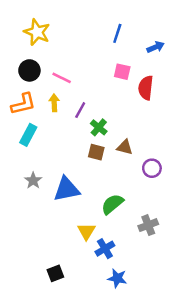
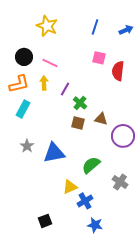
yellow star: (37, 32) -> (47, 26), moved
blue arrow: (156, 47) -> (126, 30), moved
purple circle: (152, 168) -> (123, 136), size x1.5
gray cross: (148, 225) -> (120, 182), turned -35
yellow triangle: (86, 231) -> (70, 187), turned 35

